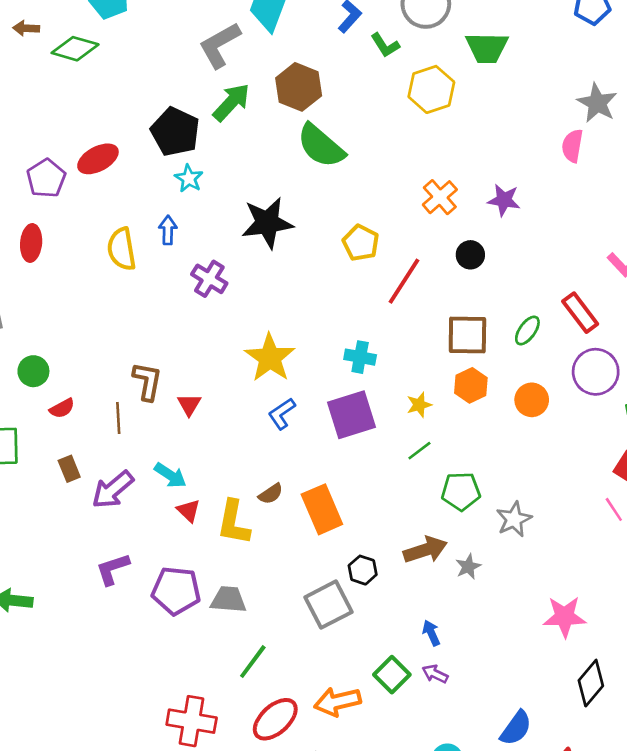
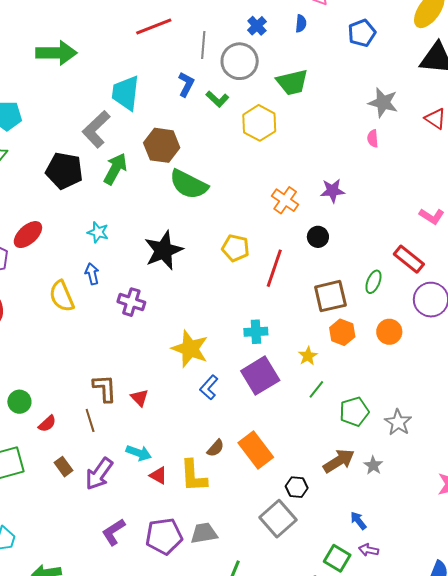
black pentagon: (175, 132) -> (64, 171), moved
pink semicircle: (572, 146) -> (373, 138), size x0.7

